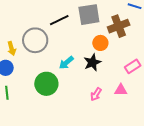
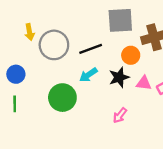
black line: (59, 20) -> (91, 49), moved
yellow arrow: (12, 48) -> (30, 32), moved
pink triangle: (121, 90) -> (144, 83), moved

